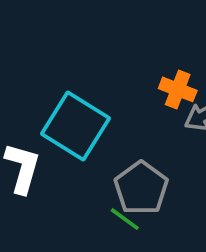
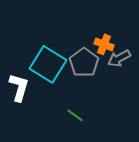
gray pentagon: (141, 188) -> (84, 62), moved

